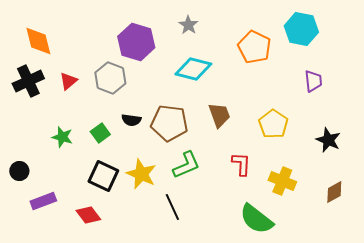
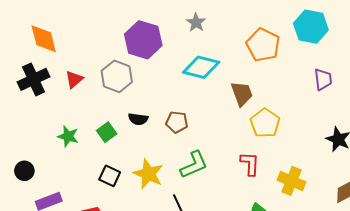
brown trapezoid: (219, 115) -> (242, 94), moved
brown pentagon: (169, 123) -> (177, 122), size x0.6
yellow pentagon: (273, 124) -> (265, 123), moved
black square: (103, 176) -> (110, 176), size x0.7

